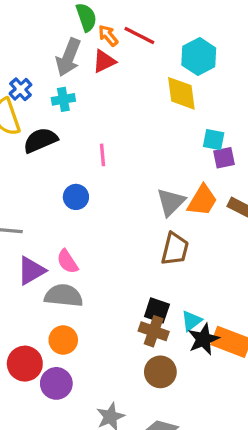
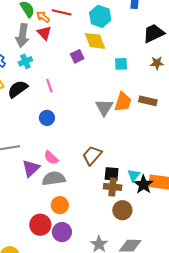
red triangle: (104, 61) -> (44, 33), turned -35
pink line: (102, 155) -> (49, 86), moved
purple square: (224, 158) -> (77, 56), moved
brown trapezoid: (175, 249) -> (92, 155), moved, turned -140

